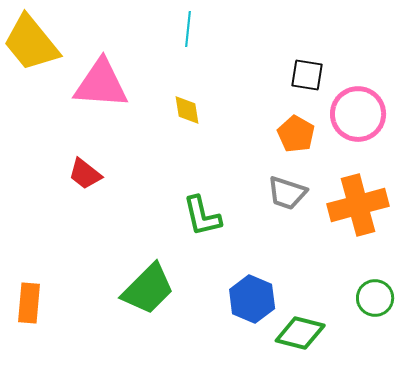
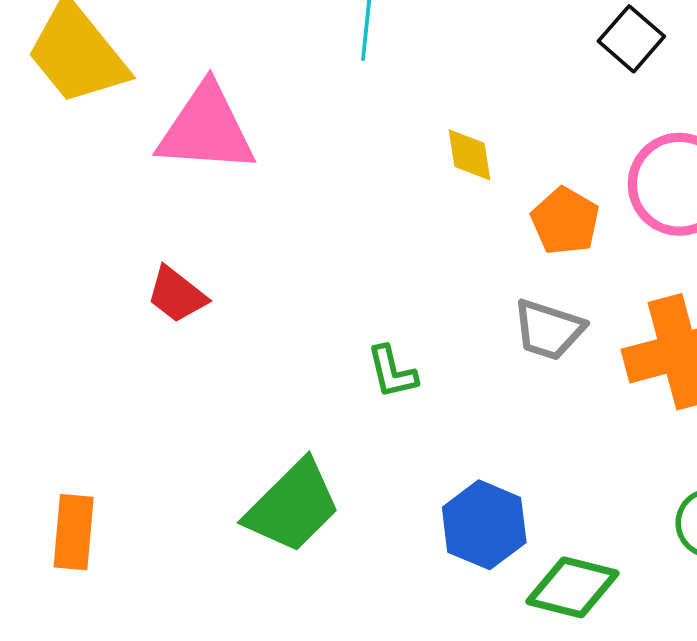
black square: (307, 75) -> (631, 39), moved, turned 32
yellow diamond: (187, 110) -> (469, 155), moved
green L-shape: (202, 216) -> (392, 372), size x0.7

